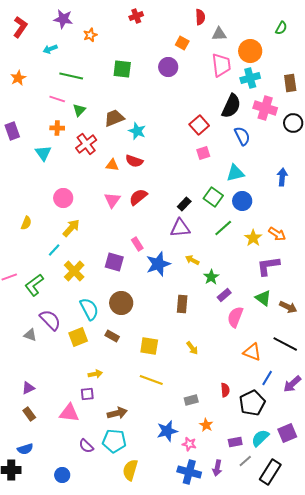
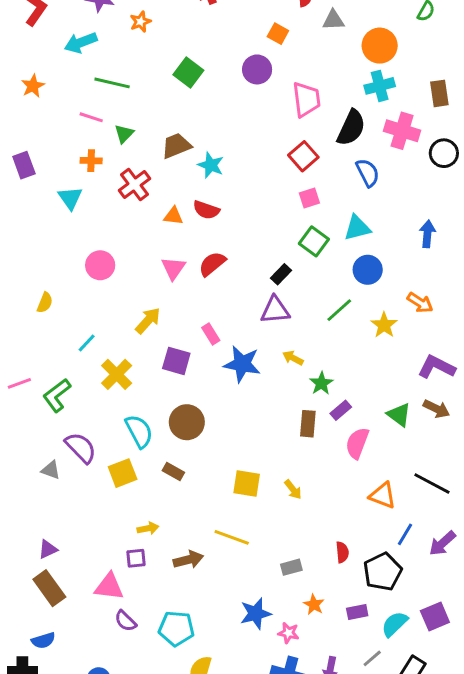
cyan arrow: (50, 49) -> (81, 43), size x1.5
pink trapezoid: (221, 65) -> (306, 99), moved
green square: (122, 69) -> (188, 72), turned 30
green square: (213, 197) -> (314, 241), moved
yellow arrow: (71, 228) -> (148, 321), moved
orange arrow: (277, 234) -> (420, 303), moved
blue star: (158, 264) -> (242, 364), turned 30
purple L-shape: (268, 266) -> (436, 367), moved, turned 35
brown rectangle: (182, 304) -> (308, 424), moved
brown arrow: (288, 307) -> (436, 409), moved
yellow square: (149, 346) -> (247, 483), moved
brown arrow: (117, 413) -> (188, 560), moved
brown rectangle: (29, 414) -> (49, 588), size x1.6
purple rectangle: (235, 442) -> (357, 612), moved
purple semicircle: (86, 446) -> (126, 621), moved

